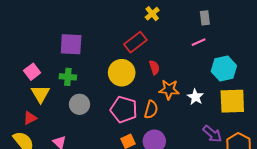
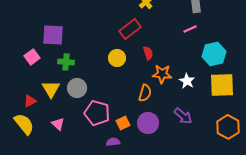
purple square: (71, 44) -> (53, 35), moved
yellow circle: (122, 73) -> (117, 58), size x0.7
yellow triangle: (41, 94) -> (51, 89), moved
pink pentagon: (124, 110) -> (97, 113), moved
purple arrow: (212, 134) -> (183, 116), moved

